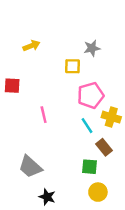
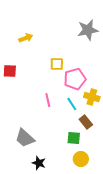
gray star: (92, 48) -> (88, 30), moved, size x1.5
yellow square: (73, 66) -> (57, 64), moved
pink line: (44, 115) -> (48, 100), moved

